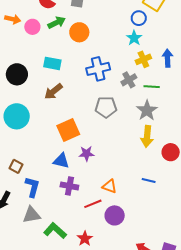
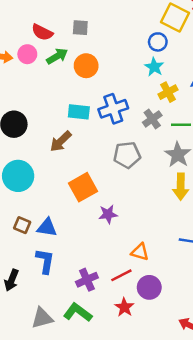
pink circle: (32, 27) -> (27, 54), moved
cyan rectangle: (52, 63) -> (79, 112), moved
blue triangle: (61, 161) -> (47, 228), moved
brown square: (16, 166) -> (22, 225), moved
purple cross: (69, 186) -> (87, 280), moved, turned -30
gray triangle: (32, 215) -> (42, 318), moved
red star: (85, 239) -> (124, 307), moved

